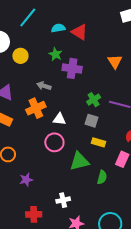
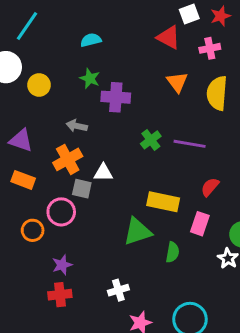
cyan line: (28, 17) -> (27, 26), moved
red triangle: (79, 32) -> (169, 37), moved
gray square: (92, 121) -> (82, 189), moved
pink circle: (54, 142) -> (61, 212), moved
yellow rectangle: (98, 142) -> (163, 202), size x1.5
red cross: (34, 214) -> (60, 295), moved

